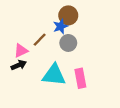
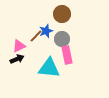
blue star: (61, 26) -> (46, 31), moved
pink rectangle: (80, 78) -> (67, 55), moved

